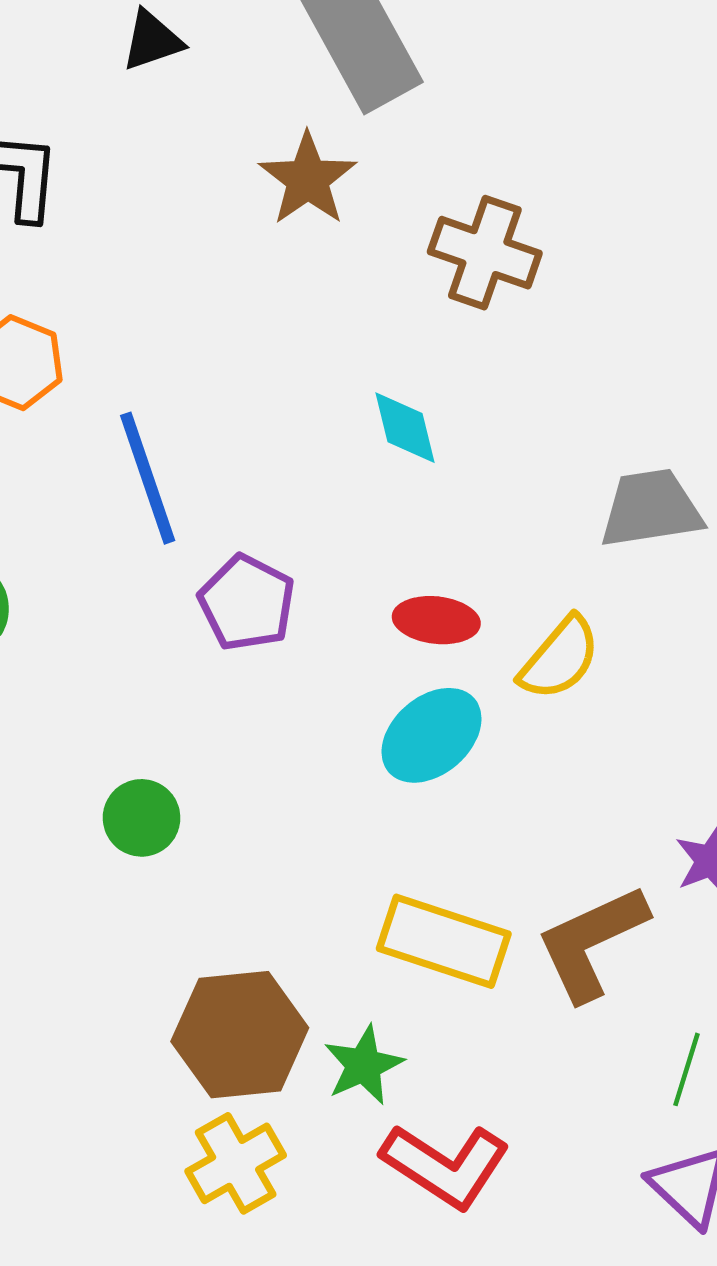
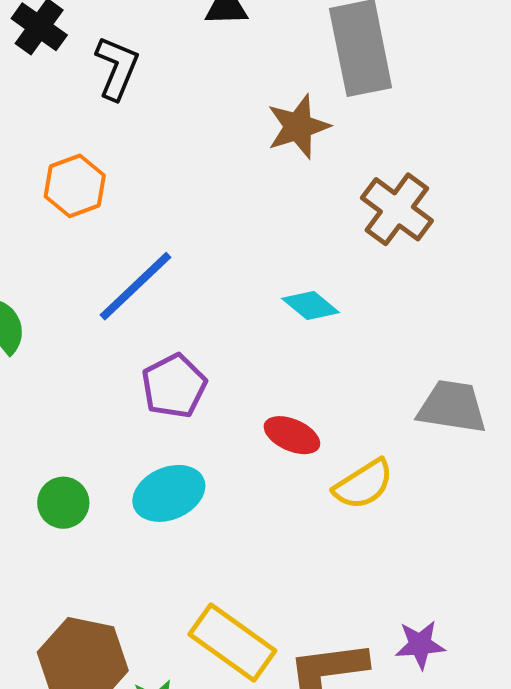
cyan diamond: (405, 428) -> (311, 305), turned -54
blue line: (148, 478) -> (135, 286), turned 48
cyan ellipse: (432, 735) -> (169, 493), moved

